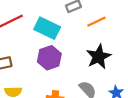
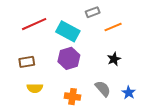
black star: (99, 57) -> (114, 59), size x0.6

